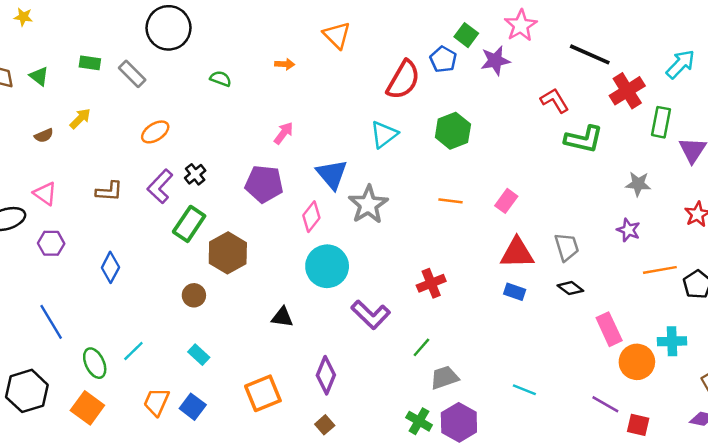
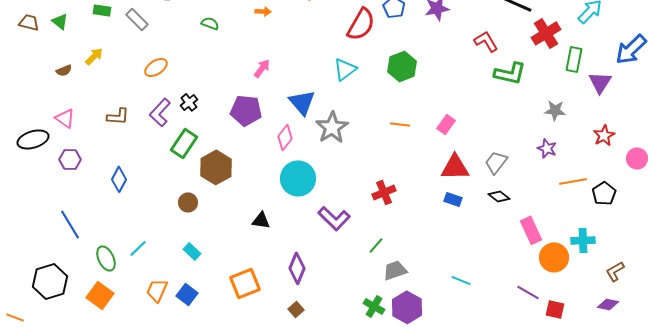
gray trapezoid: (567, 247) -> (496, 162), turned -125

